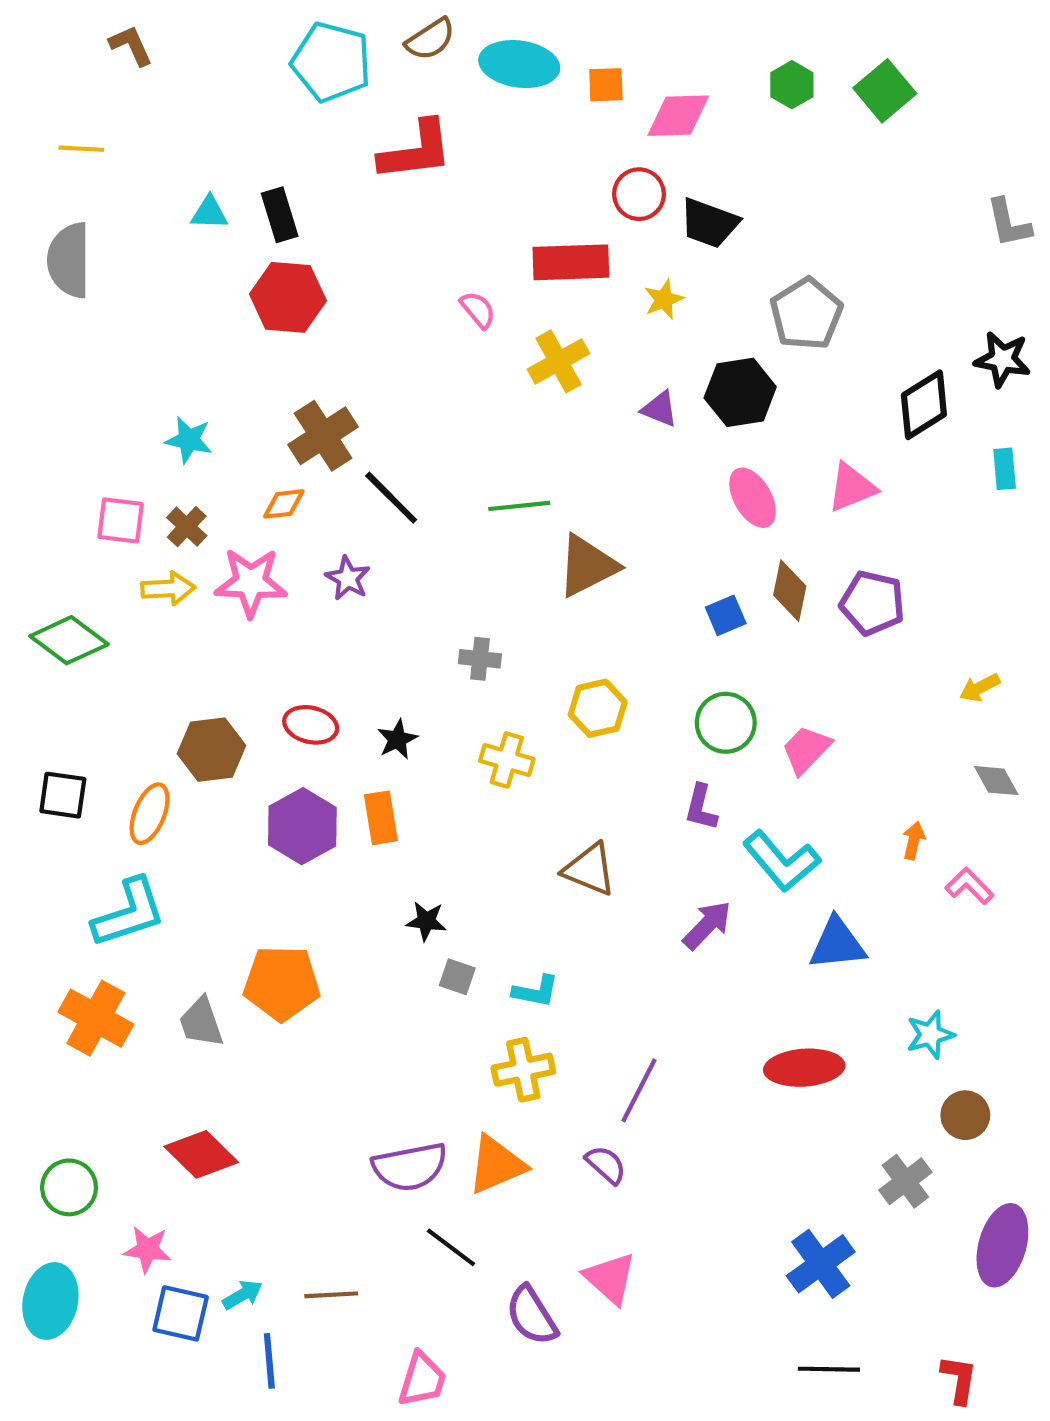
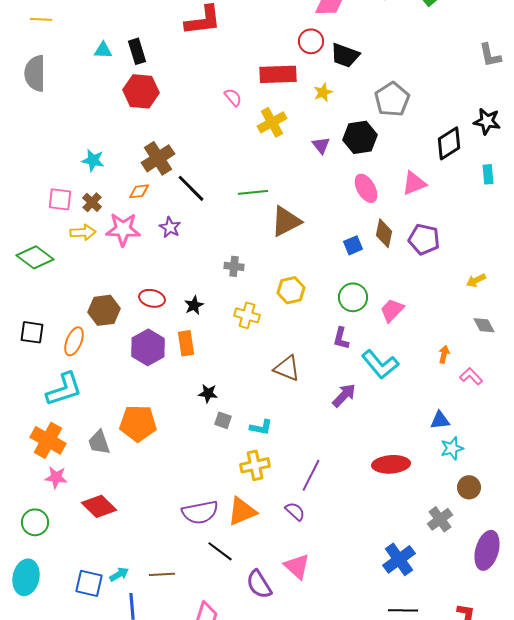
purple triangle: (660, 409) -> (321, 145), turned 30
blue triangle: (837, 944) -> (440, 420), moved, size x0.7
pink star: (147, 1249) -> (56, 477), moved

